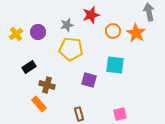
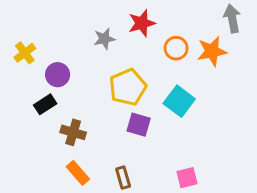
purple circle: (38, 32) -> (58, 75), moved
orange star: (136, 33) -> (212, 51), turned 30
yellow pentagon: (71, 49) -> (128, 87), moved, turned -30
cyan square: (115, 65) -> (179, 101), turned 30
orange rectangle: (39, 104) -> (78, 173), moved

